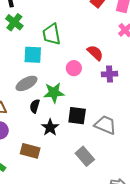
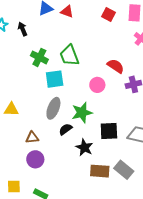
green cross: (14, 22) -> (39, 57), moved
gray ellipse: (26, 83) -> (53, 108), turned -30
black semicircle: (35, 106) -> (66, 129), turned 48
brown rectangle: (30, 151) -> (100, 171), moved

